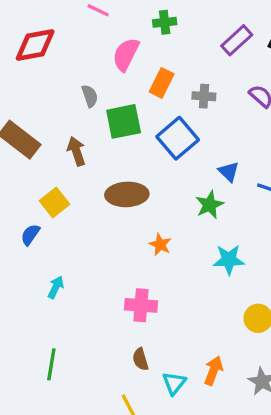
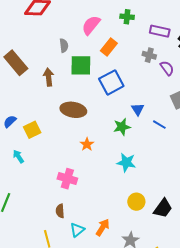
green cross: (165, 22) -> (127, 17), moved
purple rectangle: (237, 40) -> (160, 31), turned 42
gray cross: (204, 96) -> (149, 55), moved
yellow square: (54, 203) -> (32, 130), moved
cyan arrow: (56, 287) -> (18, 156), turned -72

